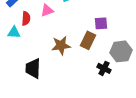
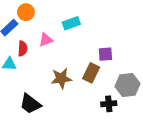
black trapezoid: (33, 68) -> (30, 104), turned -55
black cross: (104, 68) -> (109, 104), turned -32

